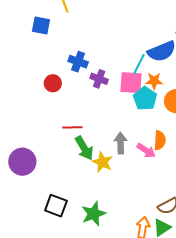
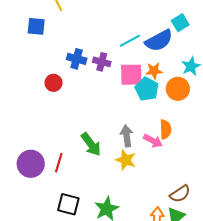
cyan line: (139, 64) -> (130, 41), moved, turned 40
purple cross: (99, 79) -> (102, 62), moved
red line: (72, 127) -> (59, 163), moved, turned -66
yellow star: (102, 162) -> (126, 160), moved

